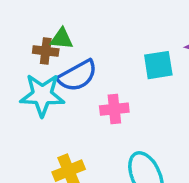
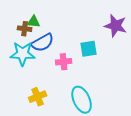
cyan square: (158, 65) -> (89, 49), moved

